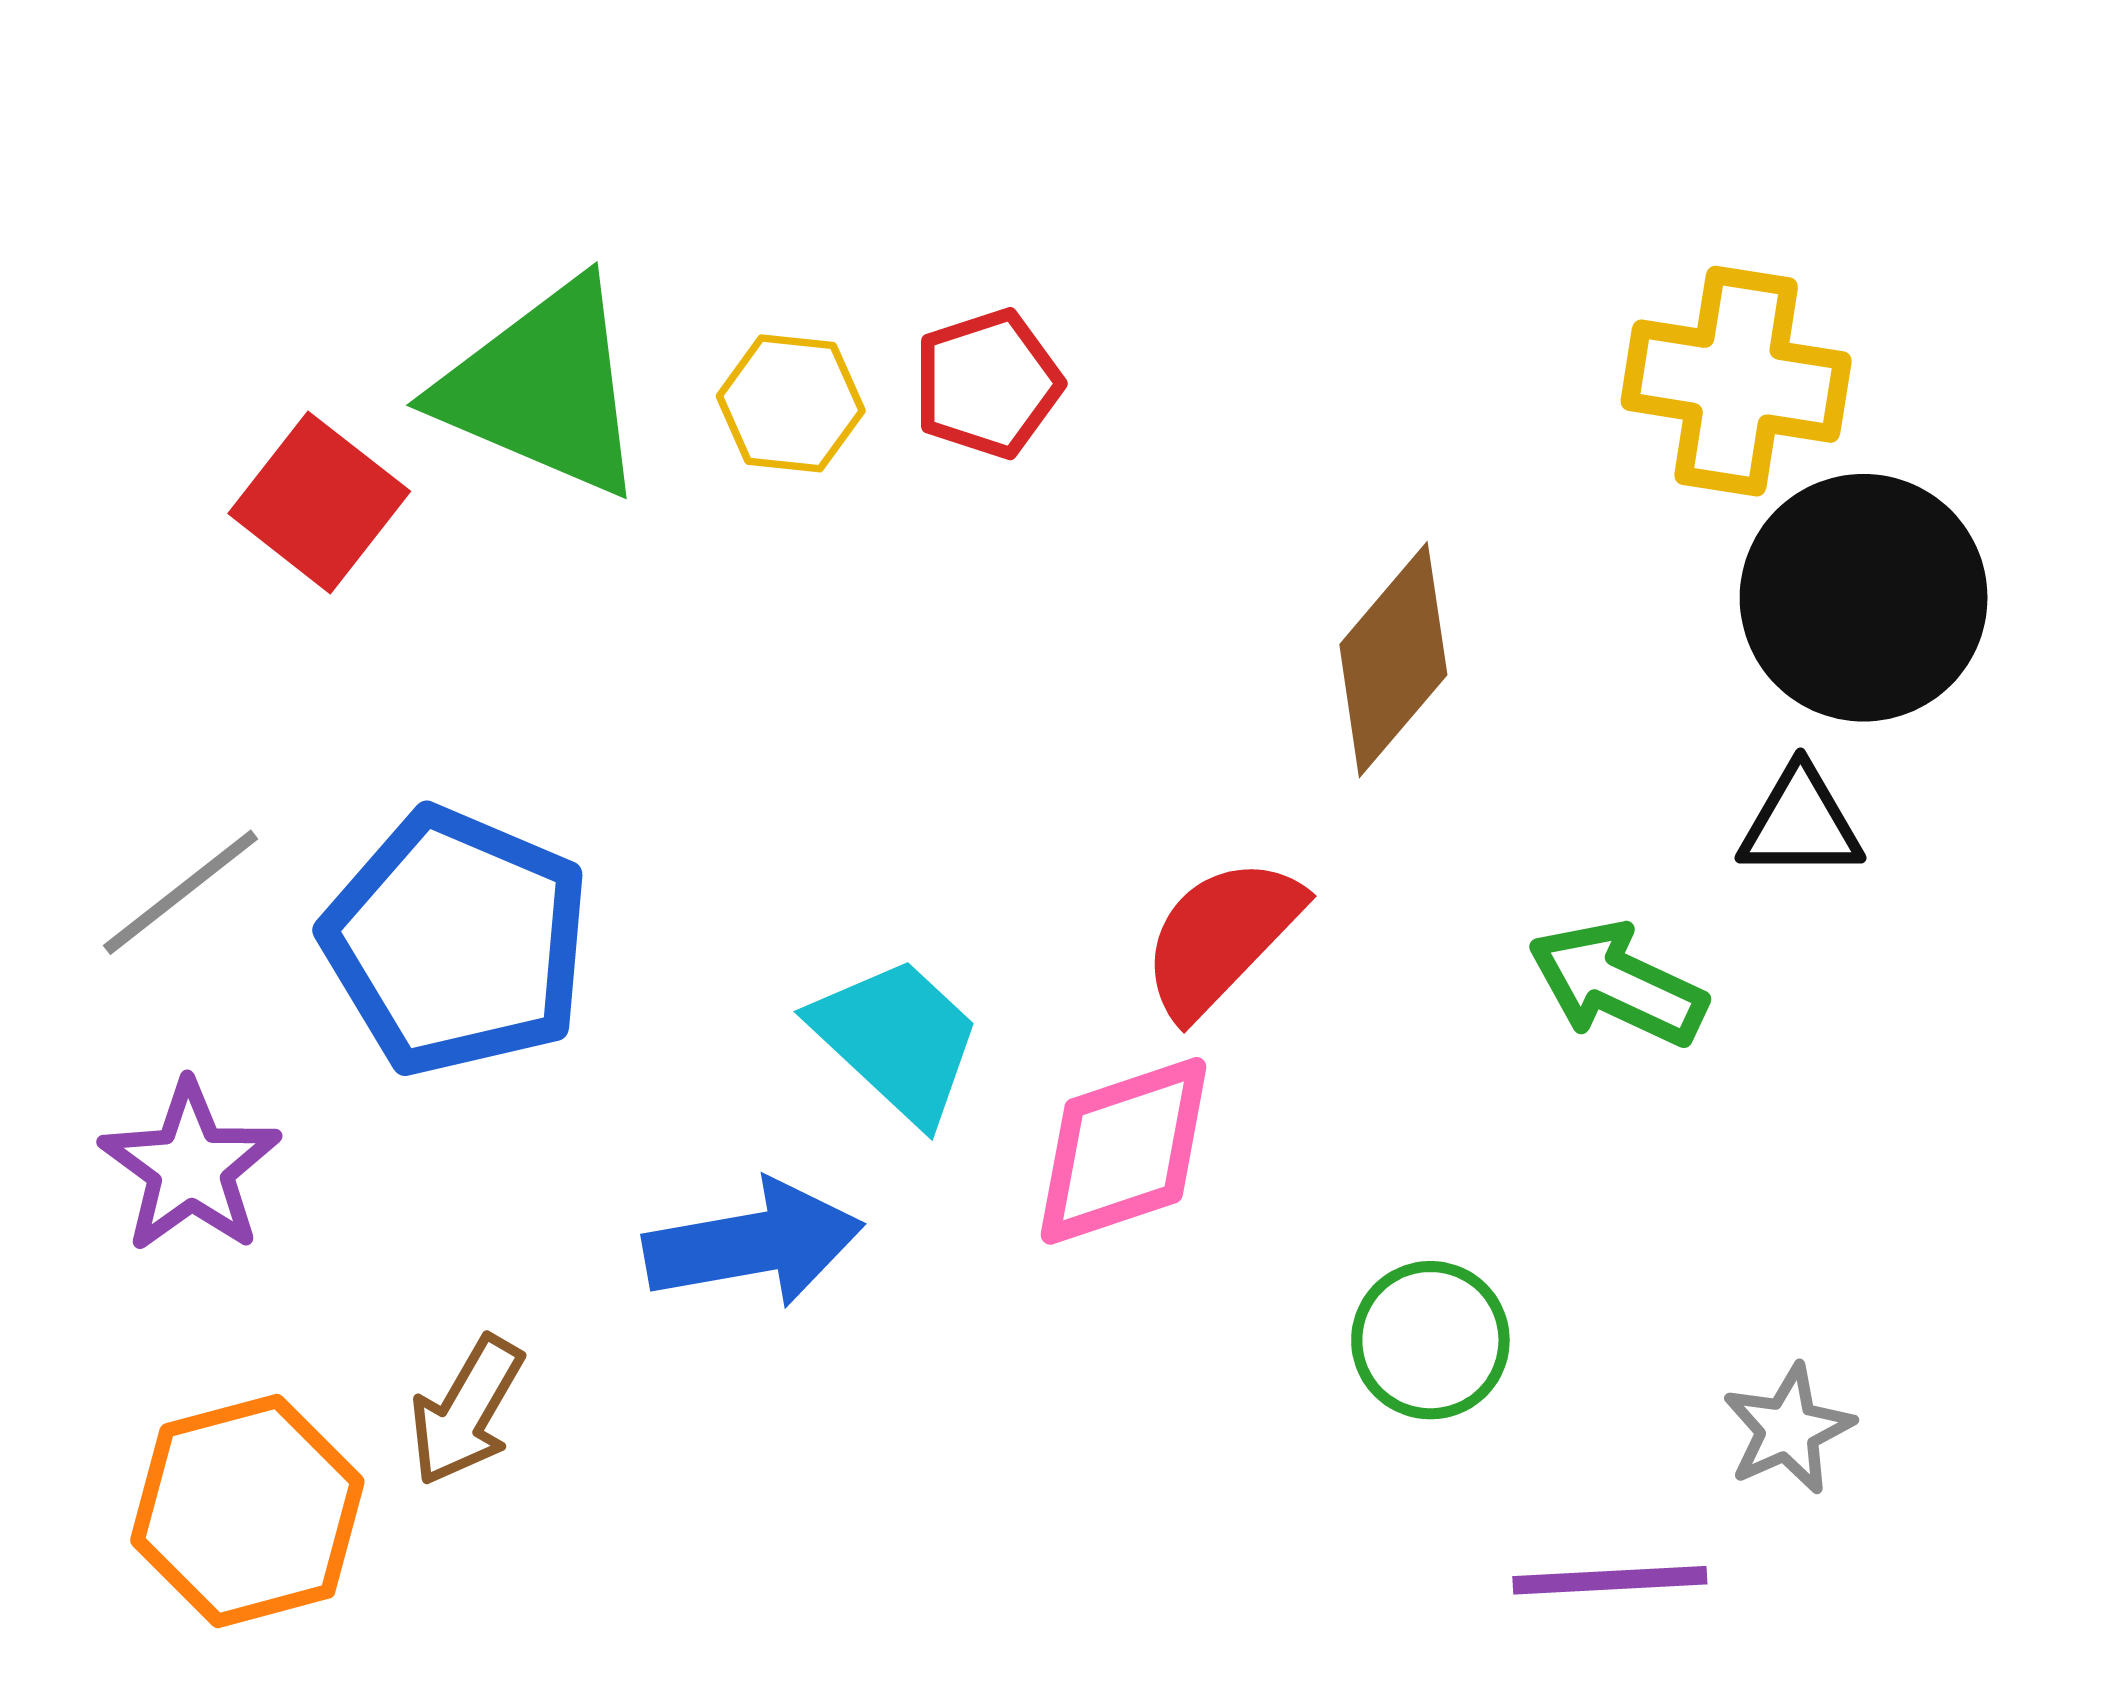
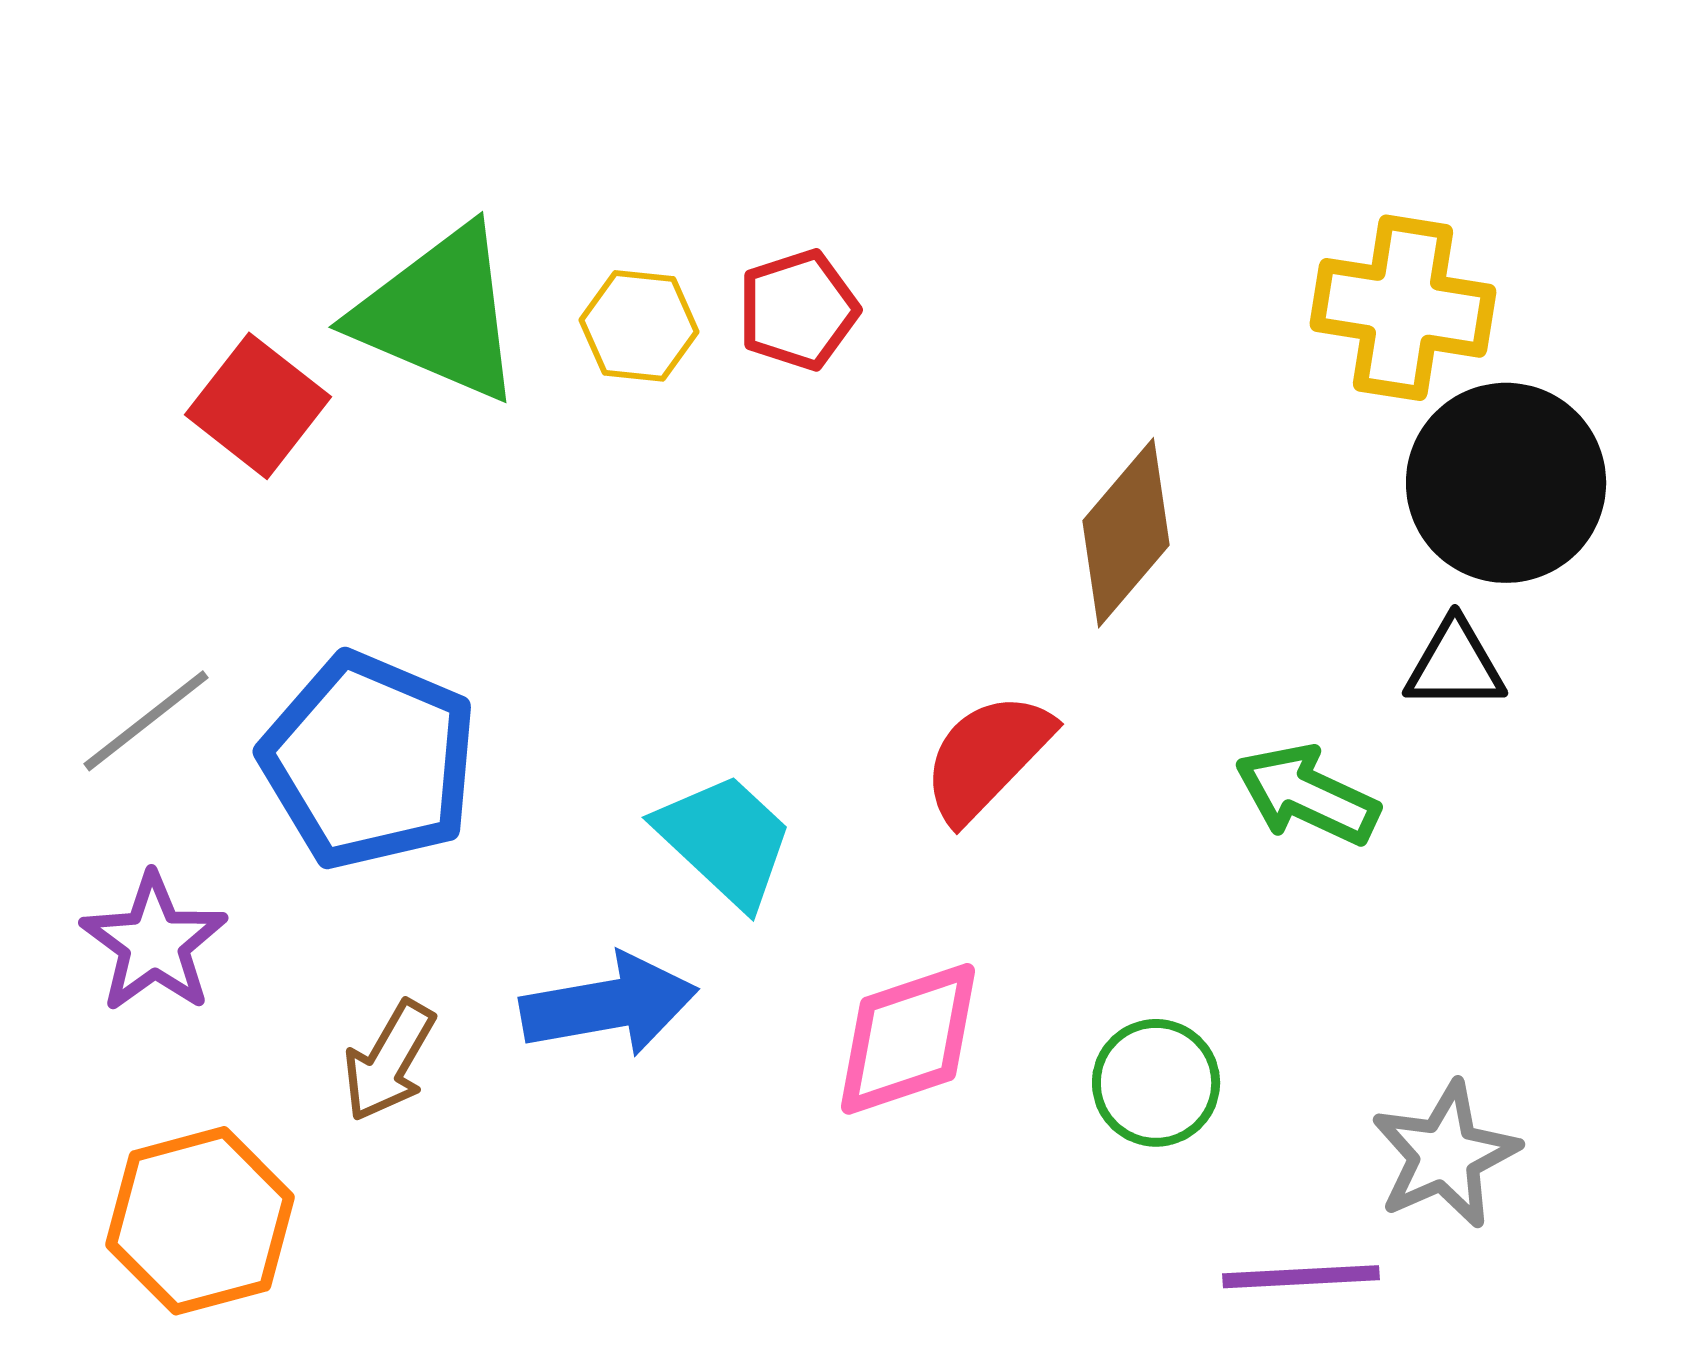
pink diamond: (1124, 1151) -> (908, 1039), moved
brown arrow: (466, 1411) -> (389, 1061), moved
gray star: (1788, 1429) -> (1445, 1155), size x1.4

